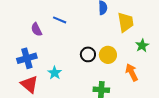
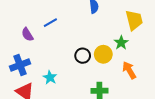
blue line: (60, 20) -> (50, 23), turned -48
yellow trapezoid: (126, 22) -> (134, 20), moved
green star: (142, 46) -> (121, 43), moved

